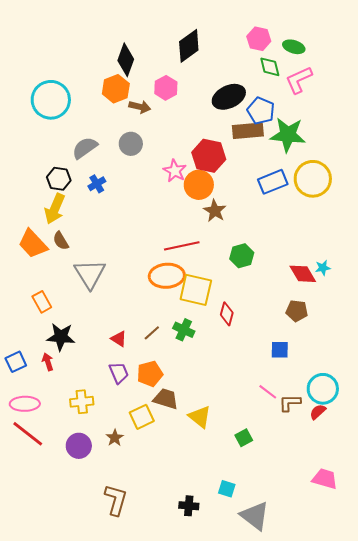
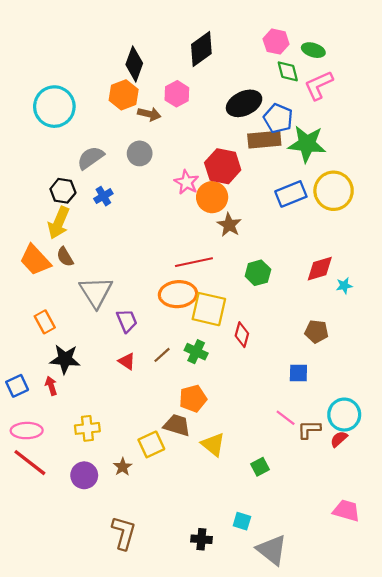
red diamond: (303, 274) -> (320, 269), moved, turned -76
purple trapezoid: (119, 373) -> (127, 321), moved
orange pentagon: (150, 374) -> (193, 399), moved

